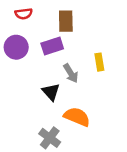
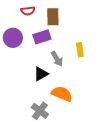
red semicircle: (24, 14) -> (28, 11), moved
black triangle: (51, 92) -> (41, 74), turned 42

